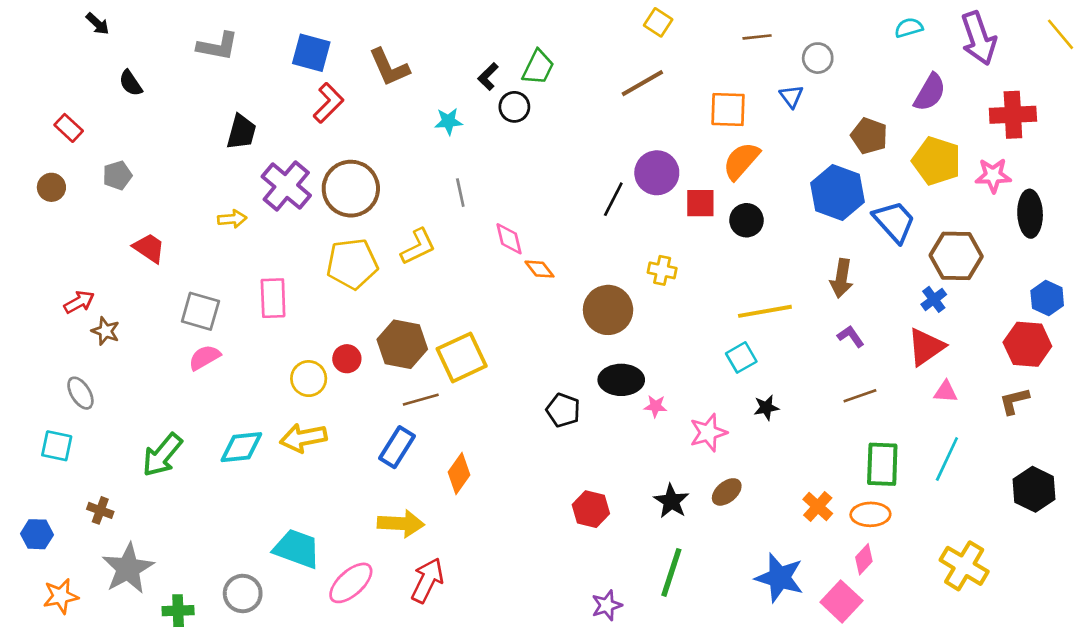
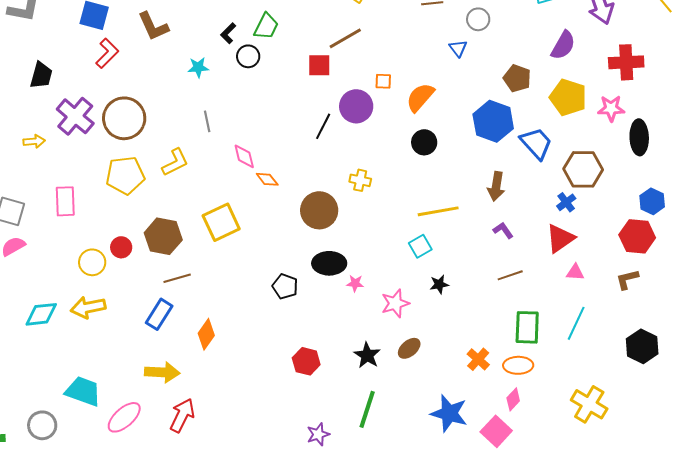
orange square: (728, 109) -> (383, 81), moved, size x0.6
red square: (700, 203) -> (319, 65), moved
yellow square: (462, 357) -> (221, 222), moved

